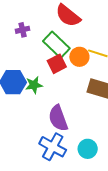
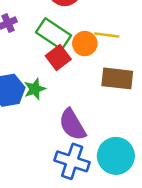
cyan circle: (88, 149) -> (116, 156), size x1.5

